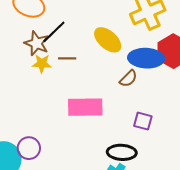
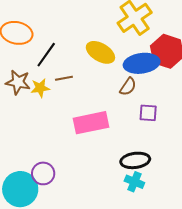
brown star: (37, 43) -> (18, 82), moved
purple square: (143, 121) -> (148, 113), moved

